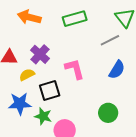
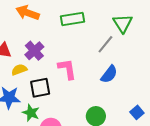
gray line: (110, 40) -> (105, 44), turned -30

